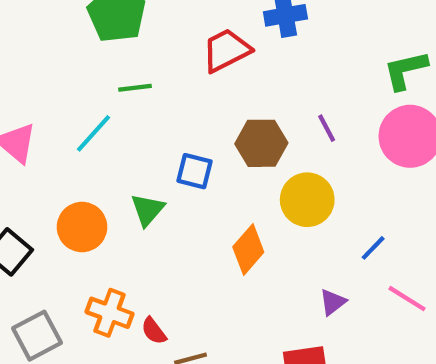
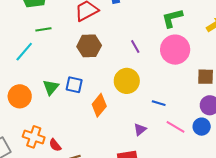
brown hexagon: (261, 143) -> (89, 46), moved
blue square: (195, 171) -> (74, 85), moved
blue line: (373, 248) -> (159, 103), turned 64

